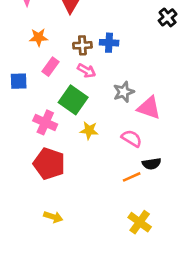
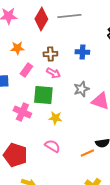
blue cross: (109, 43) -> (82, 52), moved
green square: (73, 100) -> (43, 95), turned -30
pink semicircle: (132, 138) -> (52, 146), moved
red pentagon: (49, 164) -> (15, 155), moved

